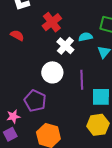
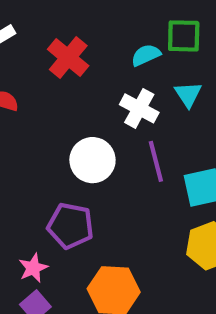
cyan semicircle: (85, 37) -> (146, 55), moved
white cross: (65, 46) -> (139, 108), moved

